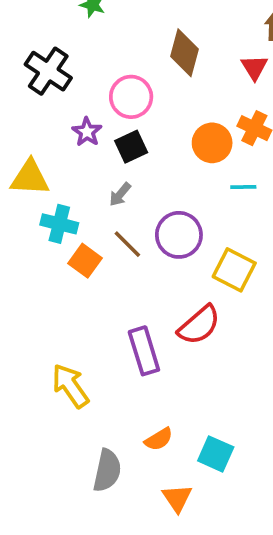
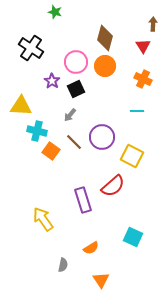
orange circle: (212, 143) -> (105, 66), moved
cyan square: (216, 454) -> (133, 237), moved
gray semicircle: (107, 470) -> (63, 265), size x0.6

